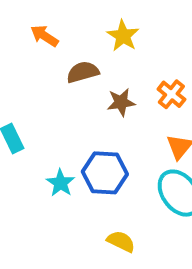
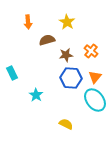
orange arrow: (44, 36) -> (28, 22), turned -128
blue hexagon: (105, 173) -> (71, 78), moved

